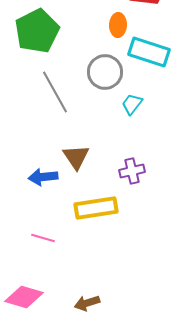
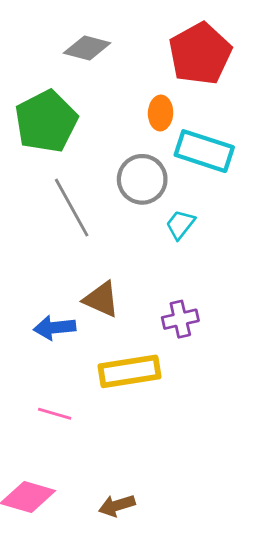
brown triangle: (76, 157) -> (101, 299), turned -32

